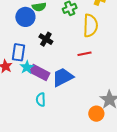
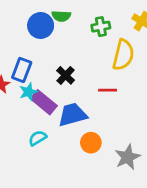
black cross: (46, 39) -> (66, 75), moved
cyan semicircle: (41, 100) -> (38, 138), turned 48
orange circle: (96, 114) -> (91, 143), moved

